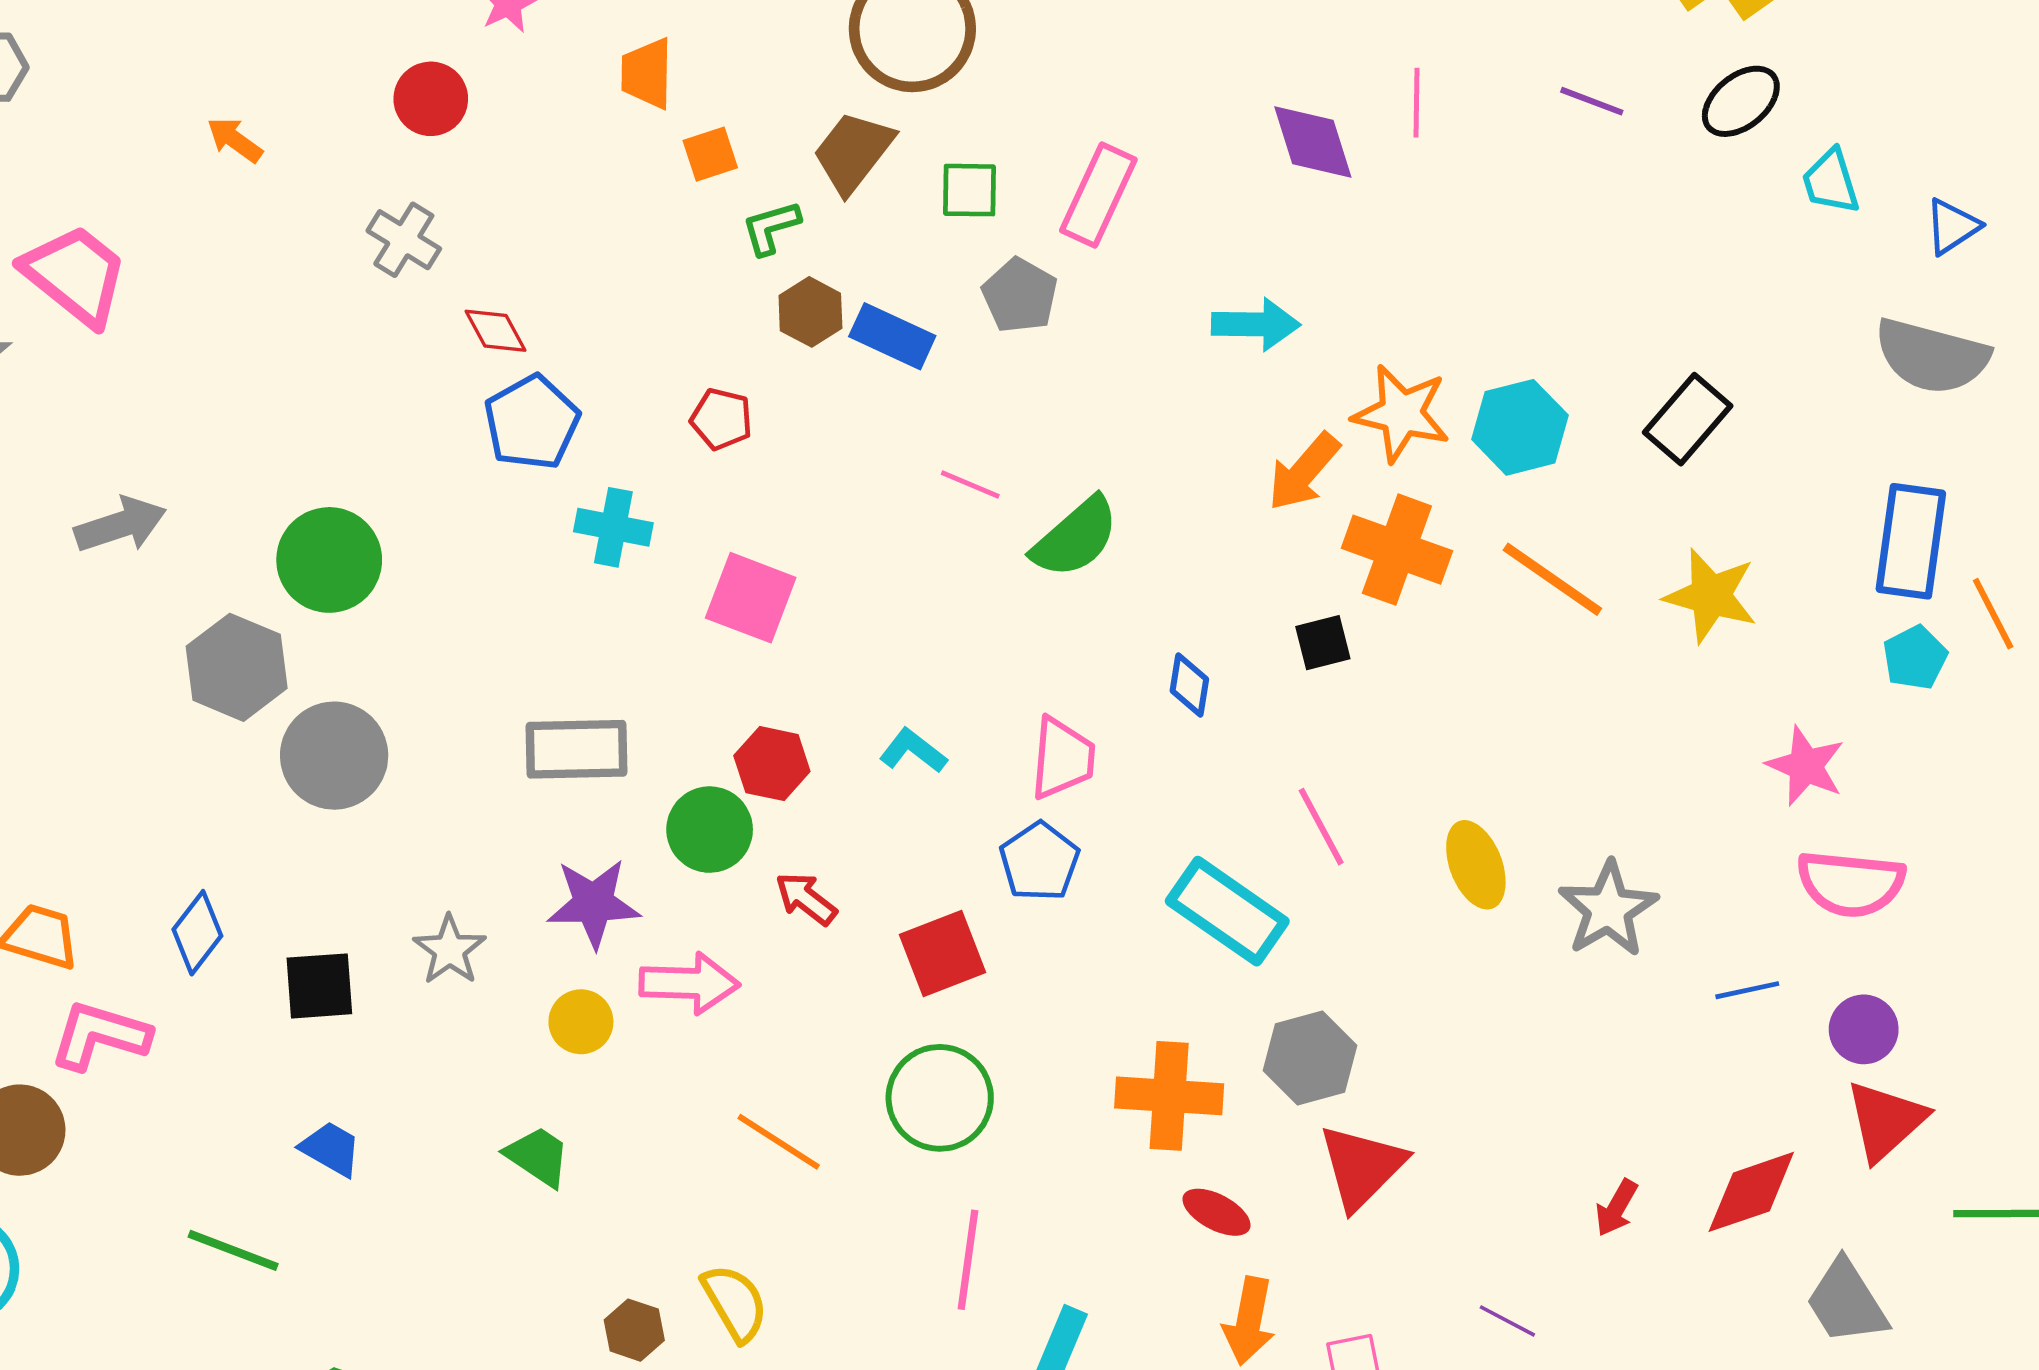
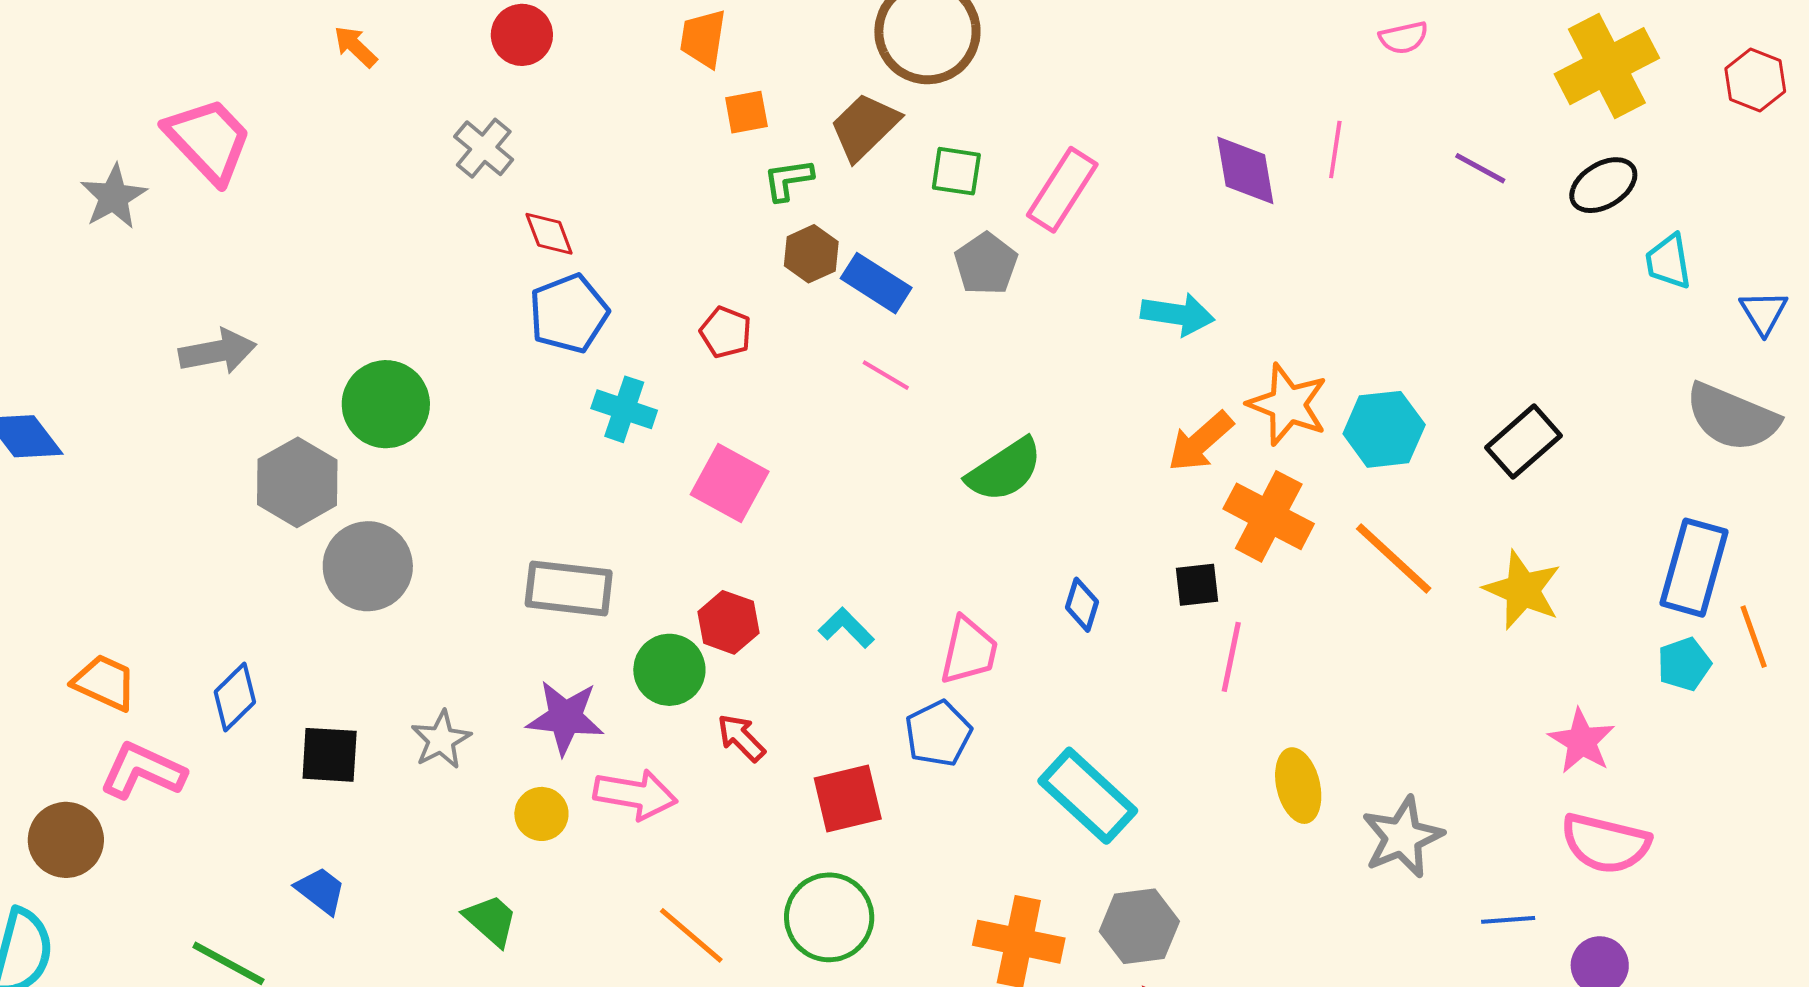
blue triangle: (1952, 226) -> (1764, 312), turned -36
pink line: (970, 484) -> (886, 375), moved
pink line: (1321, 827) -> (1231, 657), moved, turned 32

